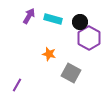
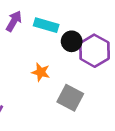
black circle: (80, 22) -> (72, 41), moved

